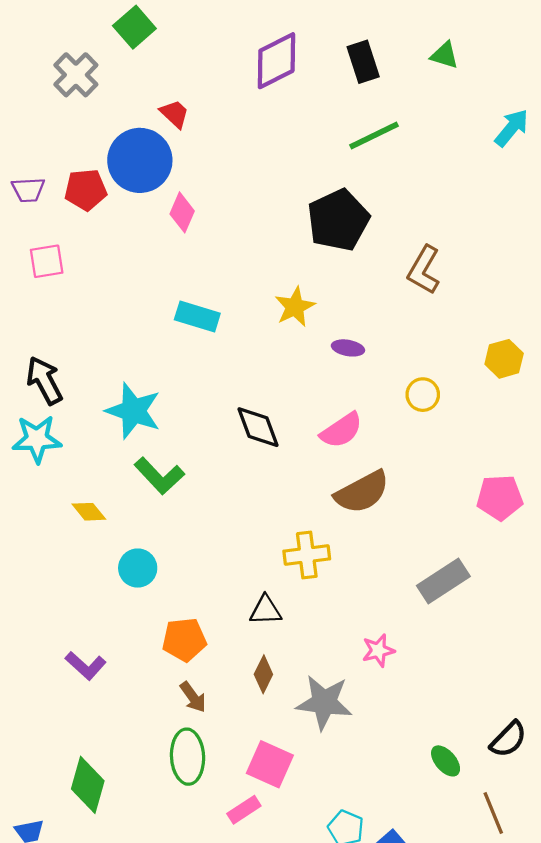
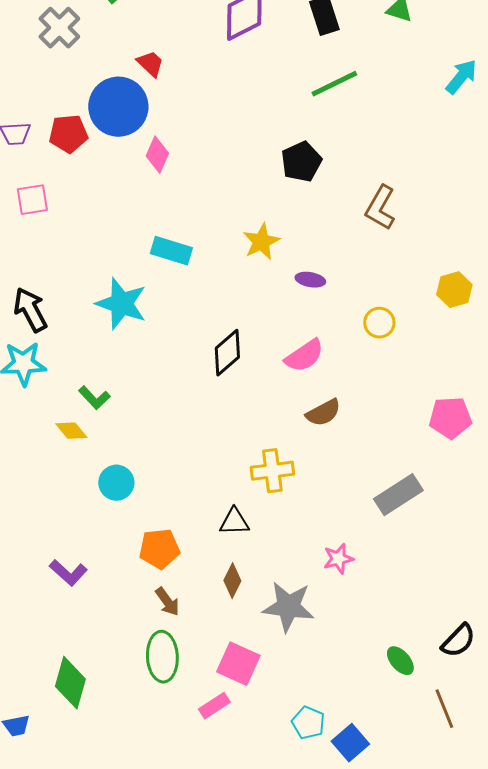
black pentagon: (338, 220) -> (301, 162), size x0.7
cyan star: (133, 411) -> (121, 304), moved
black diamond: (258, 427) -> (227, 353), turned 69
green L-shape: (159, 476) -> (94, 398), moved, size x0.7
brown semicircle: (362, 492) -> (323, 413), size x0.7

